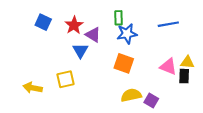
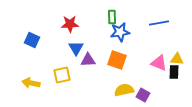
blue square: (43, 22) -> (32, 40), moved
red star: (74, 25) -> (70, 24), turned 30
purple triangle: (93, 35) -> (88, 60), moved, turned -35

